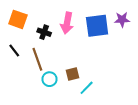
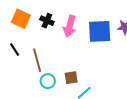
black cross: (44, 32) -> (47, 21), moved

